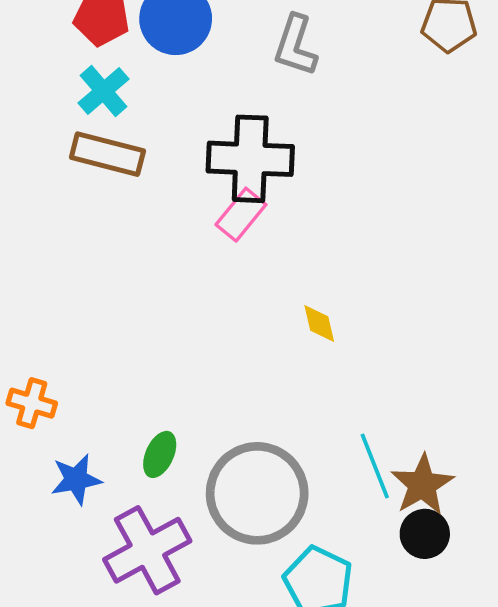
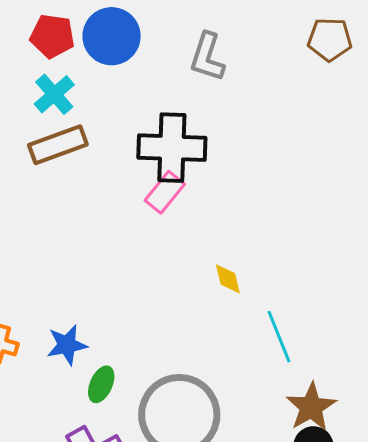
brown rectangle: (107, 154) -> (58, 145), turned -34
cyan line: (375, 466) -> (279, 337), moved
blue star: (76, 479) -> (67, 345), moved

